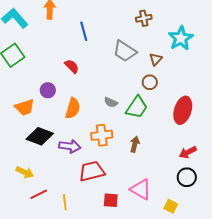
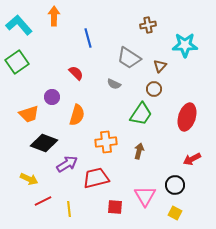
cyan star: (181, 38) -> (185, 45), turned 30
gray semicircle: (111, 102) -> (114, 84), moved
purple arrow: (70, 146) -> (67, 164), moved, turned -40
black circle: (187, 177) -> (175, 185), moved
pink triangle: (141, 189) -> (145, 196), turned 30

